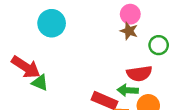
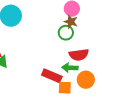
green circle: (159, 45) -> (66, 33), moved

